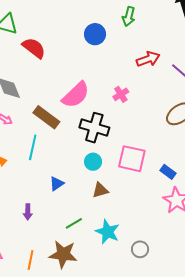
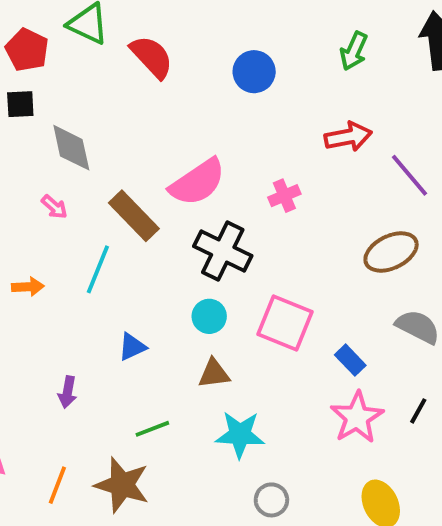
green arrow: (129, 16) -> (354, 51), moved
red semicircle: (34, 48) -> (152, 57), moved
cyan star: (108, 232) -> (240, 435), moved, turned -30

